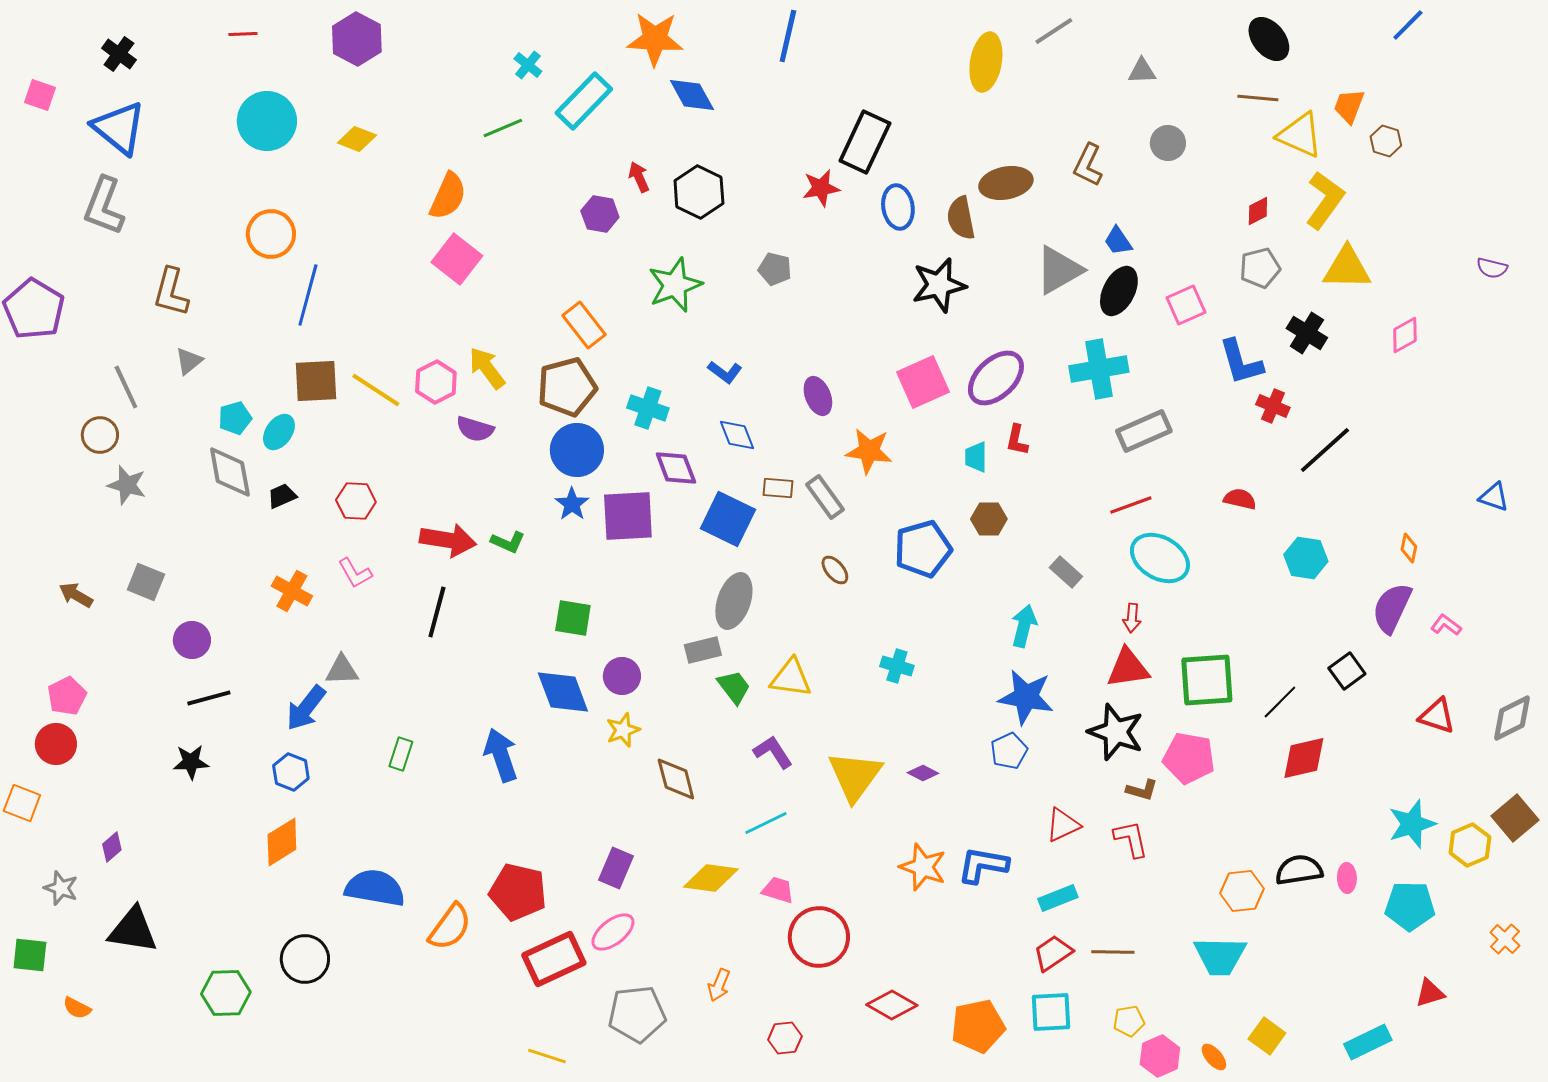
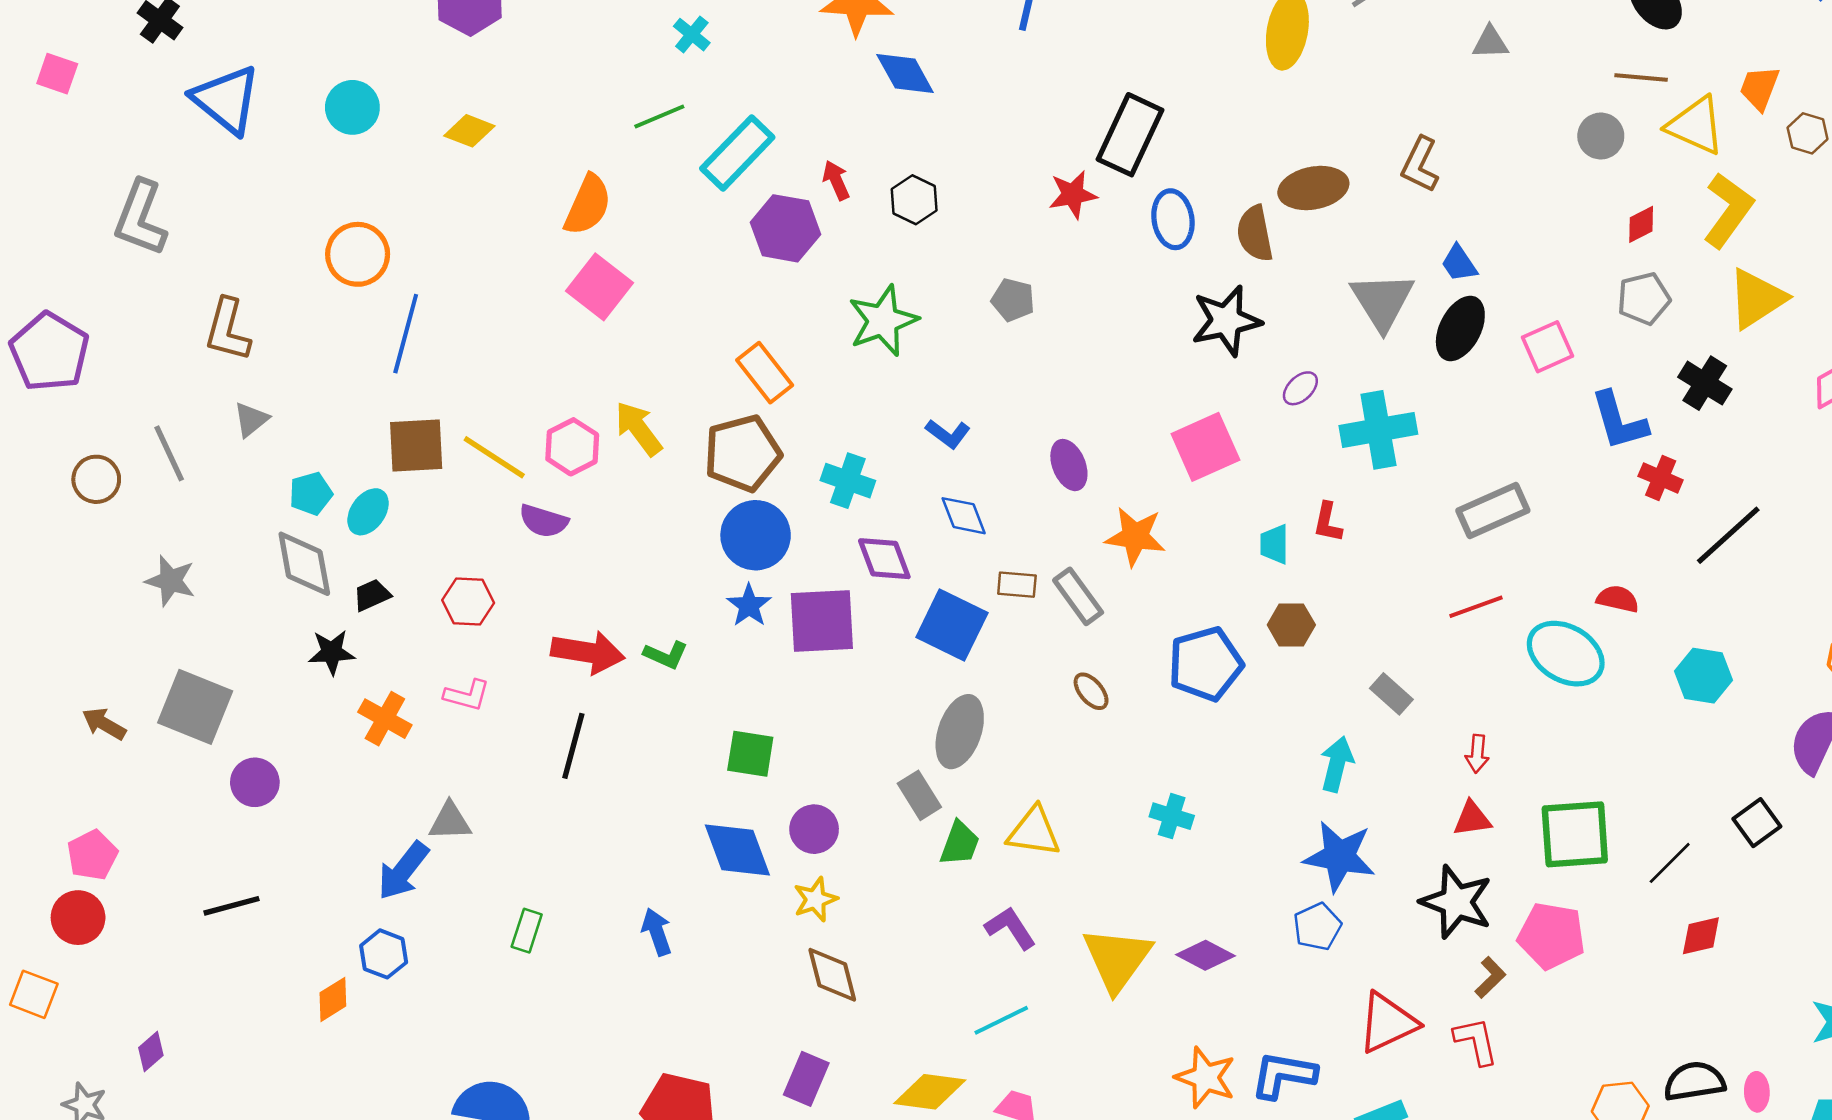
cyan rectangle: (584, 101) -> (737, 153), moved
cyan circle: (267, 121) -> (352, 107), size x0.7
blue triangle: (119, 128) -> (226, 100), moved
gray circle: (1168, 143) -> (1601, 136), moved
black hexagon: (699, 192) -> (914, 200), size x0.7
purple hexagon: (600, 214) -> (785, 228), size x1.4
yellow triangle: (1347, 268) -> (1757, 299), turned -34
gray triangle: (1059, 270) -> (1382, 301), turned -32
cyan cross: (1099, 369) -> (1378, 430), moved
purple ellipse: (996, 378) -> (1300, 388), moved, size x0.5
purple semicircle: (475, 429) -> (544, 521), moved
brown circle: (100, 435) -> (96, 479), moved
cyan ellipse: (1160, 558) -> (1566, 654), moved
pink L-shape: (355, 573) -> (467, 695), turned -45
gray square: (146, 582) -> (195, 707), size x1.5
gray rectangle: (703, 650) -> (919, 795), turned 72
red triangle: (1128, 668) -> (1472, 819), size x0.7
green trapezoid: (734, 687) -> (960, 843), turned 57
black line: (209, 698) -> (231, 906), moved
blue arrow: (501, 755) -> (657, 932), size x0.7
red diamond: (1304, 758) -> (1701, 936), size x0.7
black star: (191, 762) -> (332, 652), moved
purple diamond: (923, 773) -> (1205, 955), size x1.4
brown diamond: (676, 779) -> (832, 975), moved
brown L-shape: (1142, 790) -> (1490, 977), turned -60
red triangle: (1063, 825) -> (1388, 1023), size x1.4
orange diamond: (282, 842) -> (333, 999), moved, size x0.7

